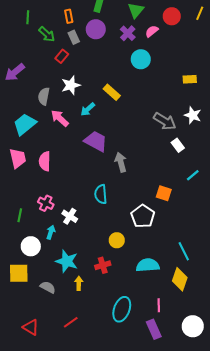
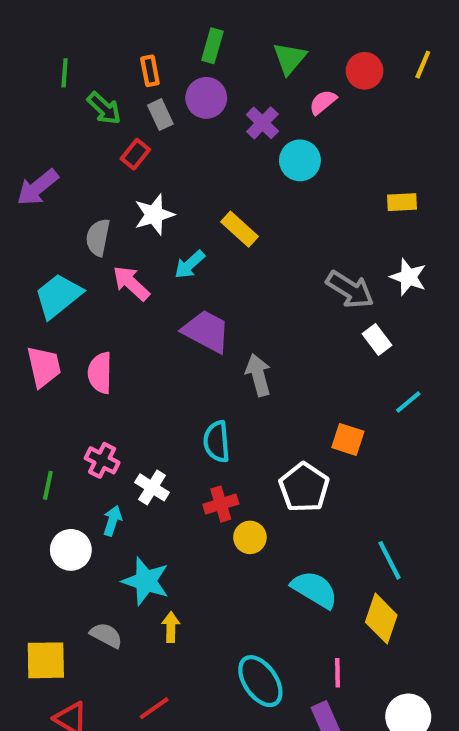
purple cross: (128, 33) -> (262, 123), moved
red cross: (103, 265) -> (221, 504), moved
cyan semicircle: (148, 265) -> (315, 589), turned 35
yellow square: (19, 273) -> (46, 660), moved
cyan ellipse: (122, 309) -> (260, 681), turned -55

